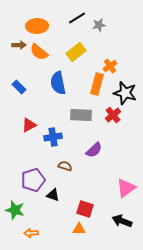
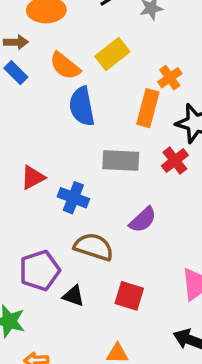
orange semicircle: (39, 52) -> (65, 66), moved
blue rectangle: (19, 87) -> (16, 73), moved
blue cross: (53, 137) -> (73, 198), turned 30
brown semicircle: (65, 166) -> (94, 247), size x1.6
red square: (85, 209) -> (129, 296), moved

